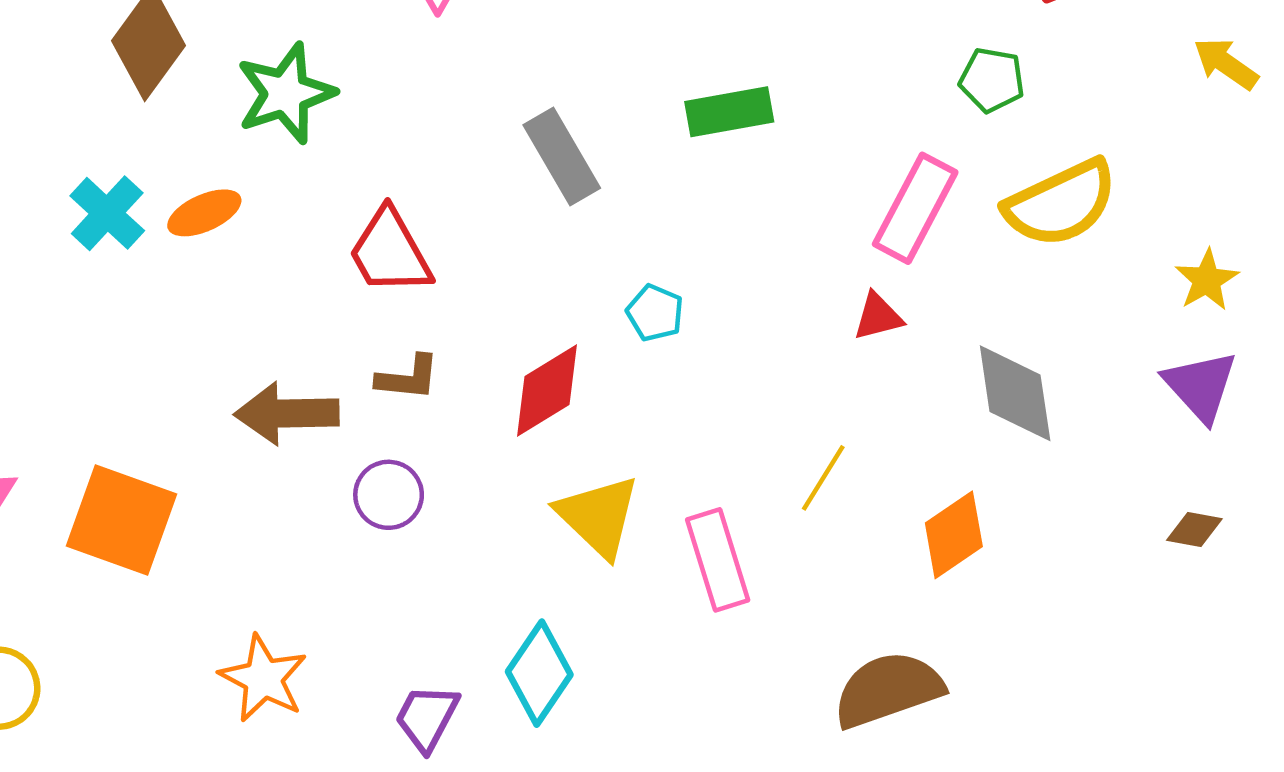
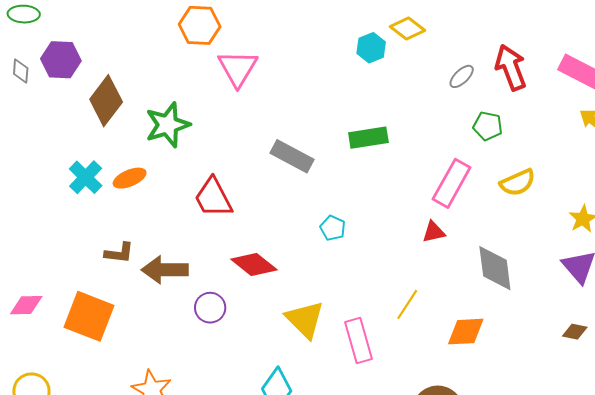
gray rectangle: (562, 156) -> (292, 156), turned -33
yellow semicircle: (1061, 203) -> (518, 183), size x0.7
brown L-shape: (408, 378) -> (119, 253), moved
red diamond: (547, 391) -> (254, 265), moved, turned 69
orange diamond: (954, 535) -> (466, 332), turned 30

